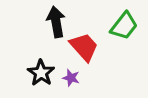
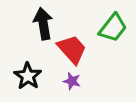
purple star: (71, 78) -> (72, 81), moved

